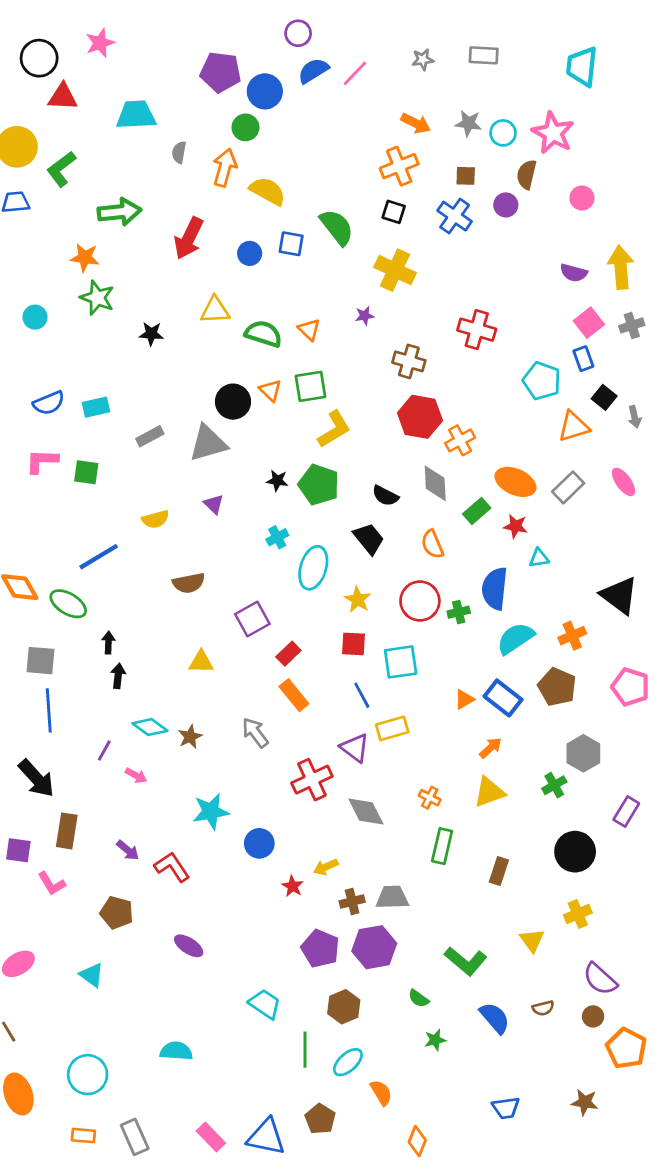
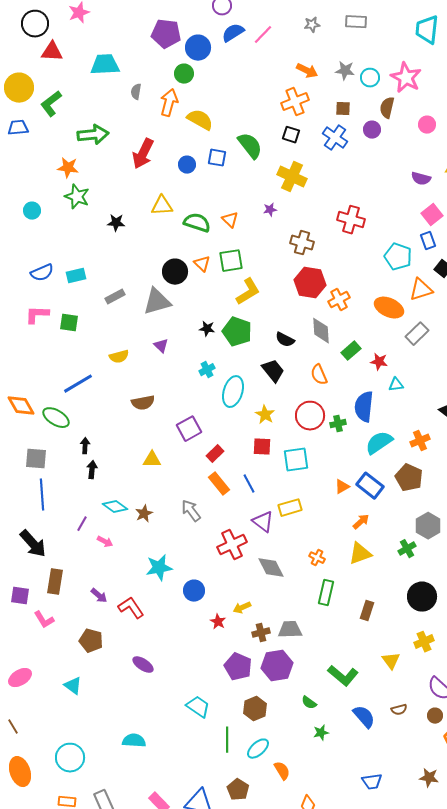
orange ellipse: (515, 482) -> (389, 308), moved
blue line: (362, 695) -> (249, 484), moved

